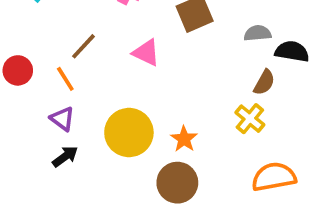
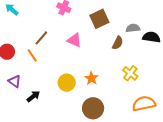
brown semicircle: (264, 82) -> (118, 43), moved
purple triangle: (62, 119) -> (15, 81), moved
yellow circle: (129, 133) -> (67, 83), size x0.7
orange star: (184, 139) -> (91, 78), moved

